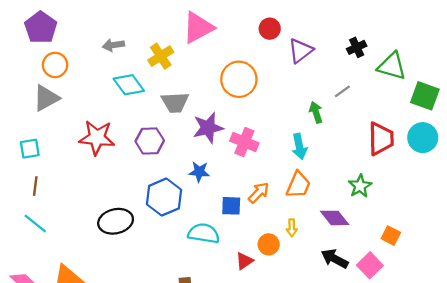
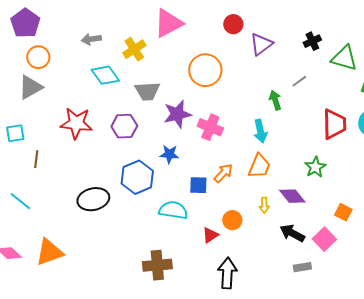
brown line: (35, 186) -> (36, 159), moved
yellow arrow: (292, 228) -> (264, 205), moved

